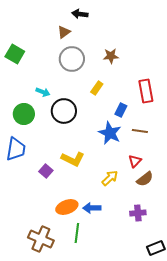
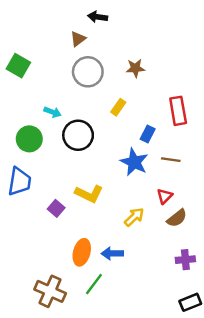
orange ellipse: (67, 207) -> (82, 252), turned -55
purple cross: (138, 213) -> (185, 260), moved
green line: (77, 233) -> (94, 284), turned 30

